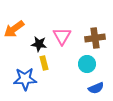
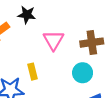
black star: (39, 44) -> (27, 15), moved

